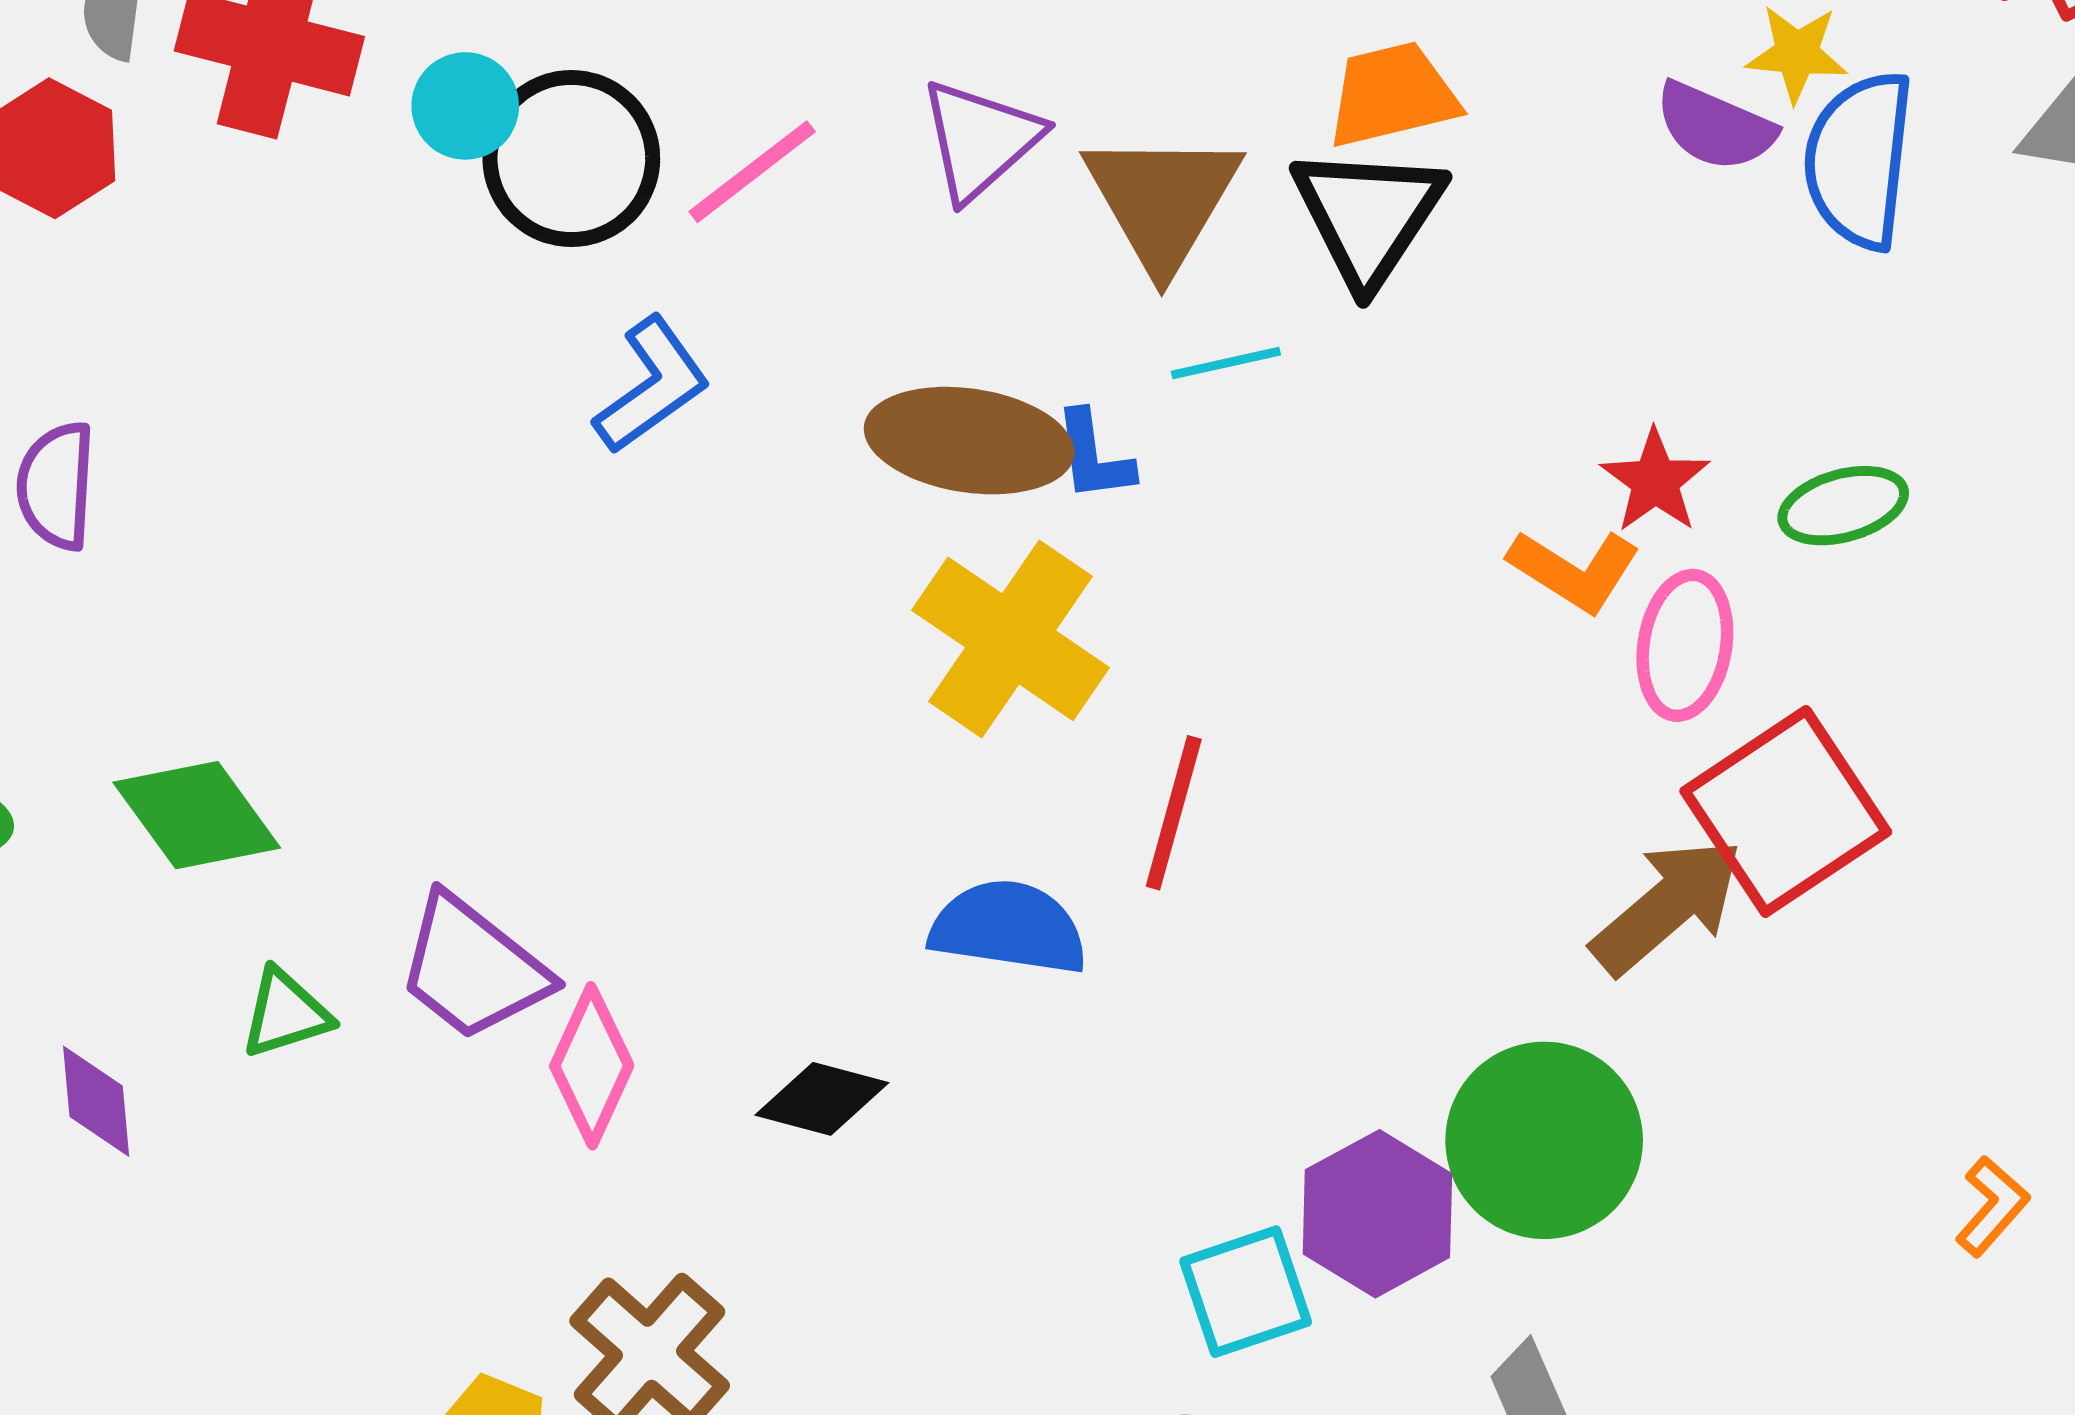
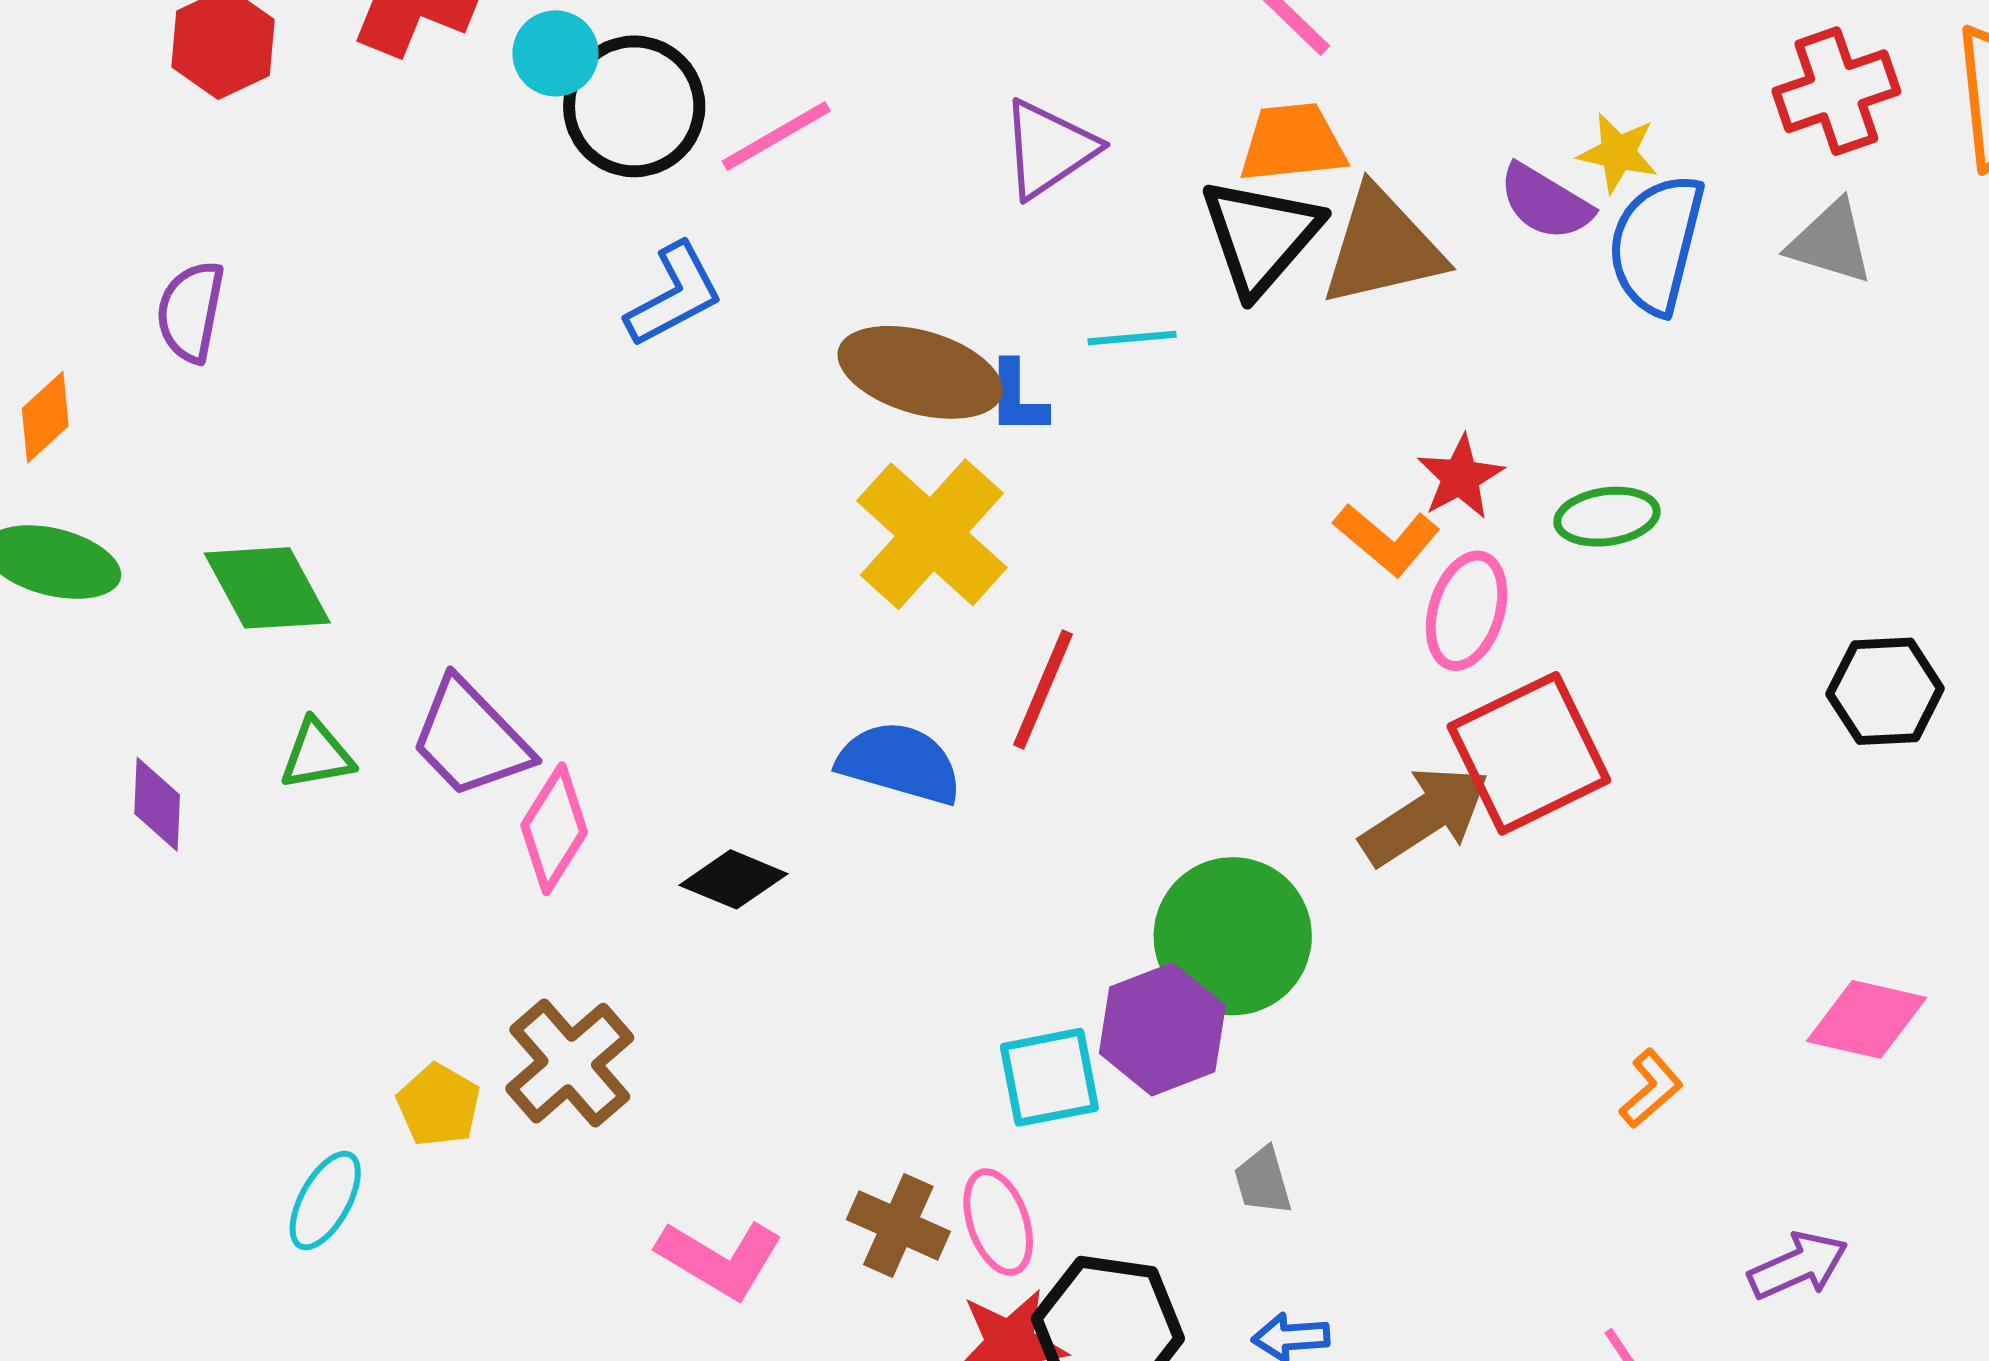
purple triangle: (980, 140) -> (1049, 149), moved
brown triangle: (1162, 200) -> (1382, 247), moved, turned 39
green circle: (1544, 1140) -> (1233, 936), moved

